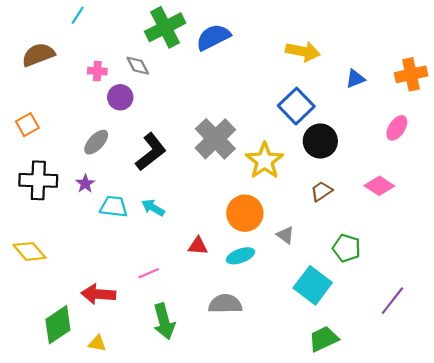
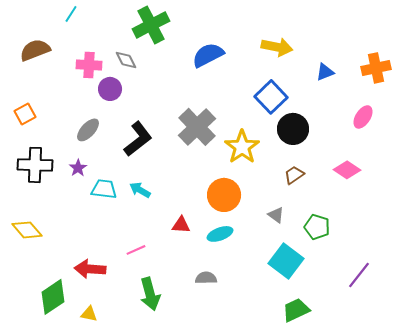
blue semicircle: (213, 37) -> (208, 55), moved
pink cross: (97, 71) -> (89, 65), size x1.4
gray triangle: (285, 235) -> (276, 215), moved
gray semicircle: (225, 304) -> (206, 278), size x0.7

